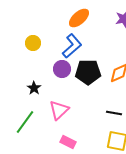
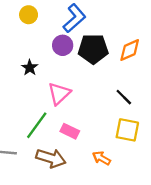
black line: (114, 113) -> (124, 97), turned 35
green line: (25, 122) -> (37, 125), moved

